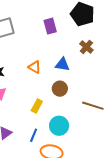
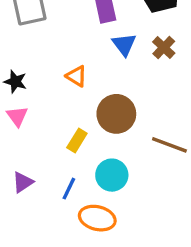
blue triangle: (62, 64) -> (124, 44), moved, turned 42
brown circle: (60, 89) -> (116, 114), size x1.5

